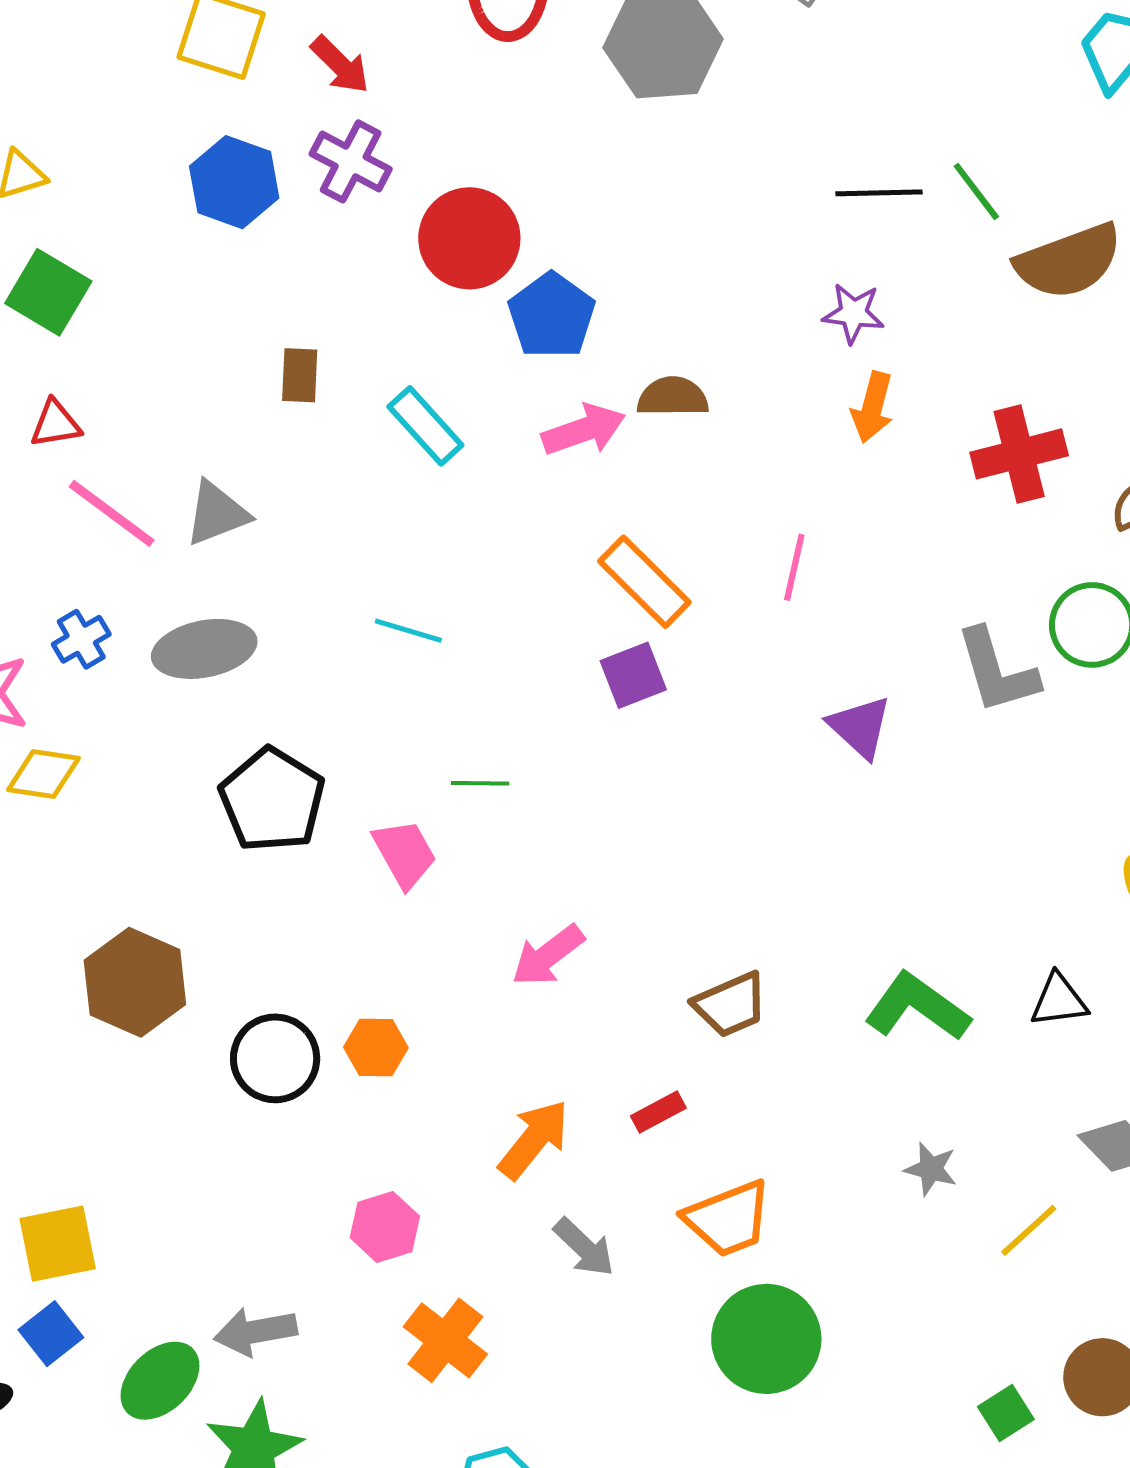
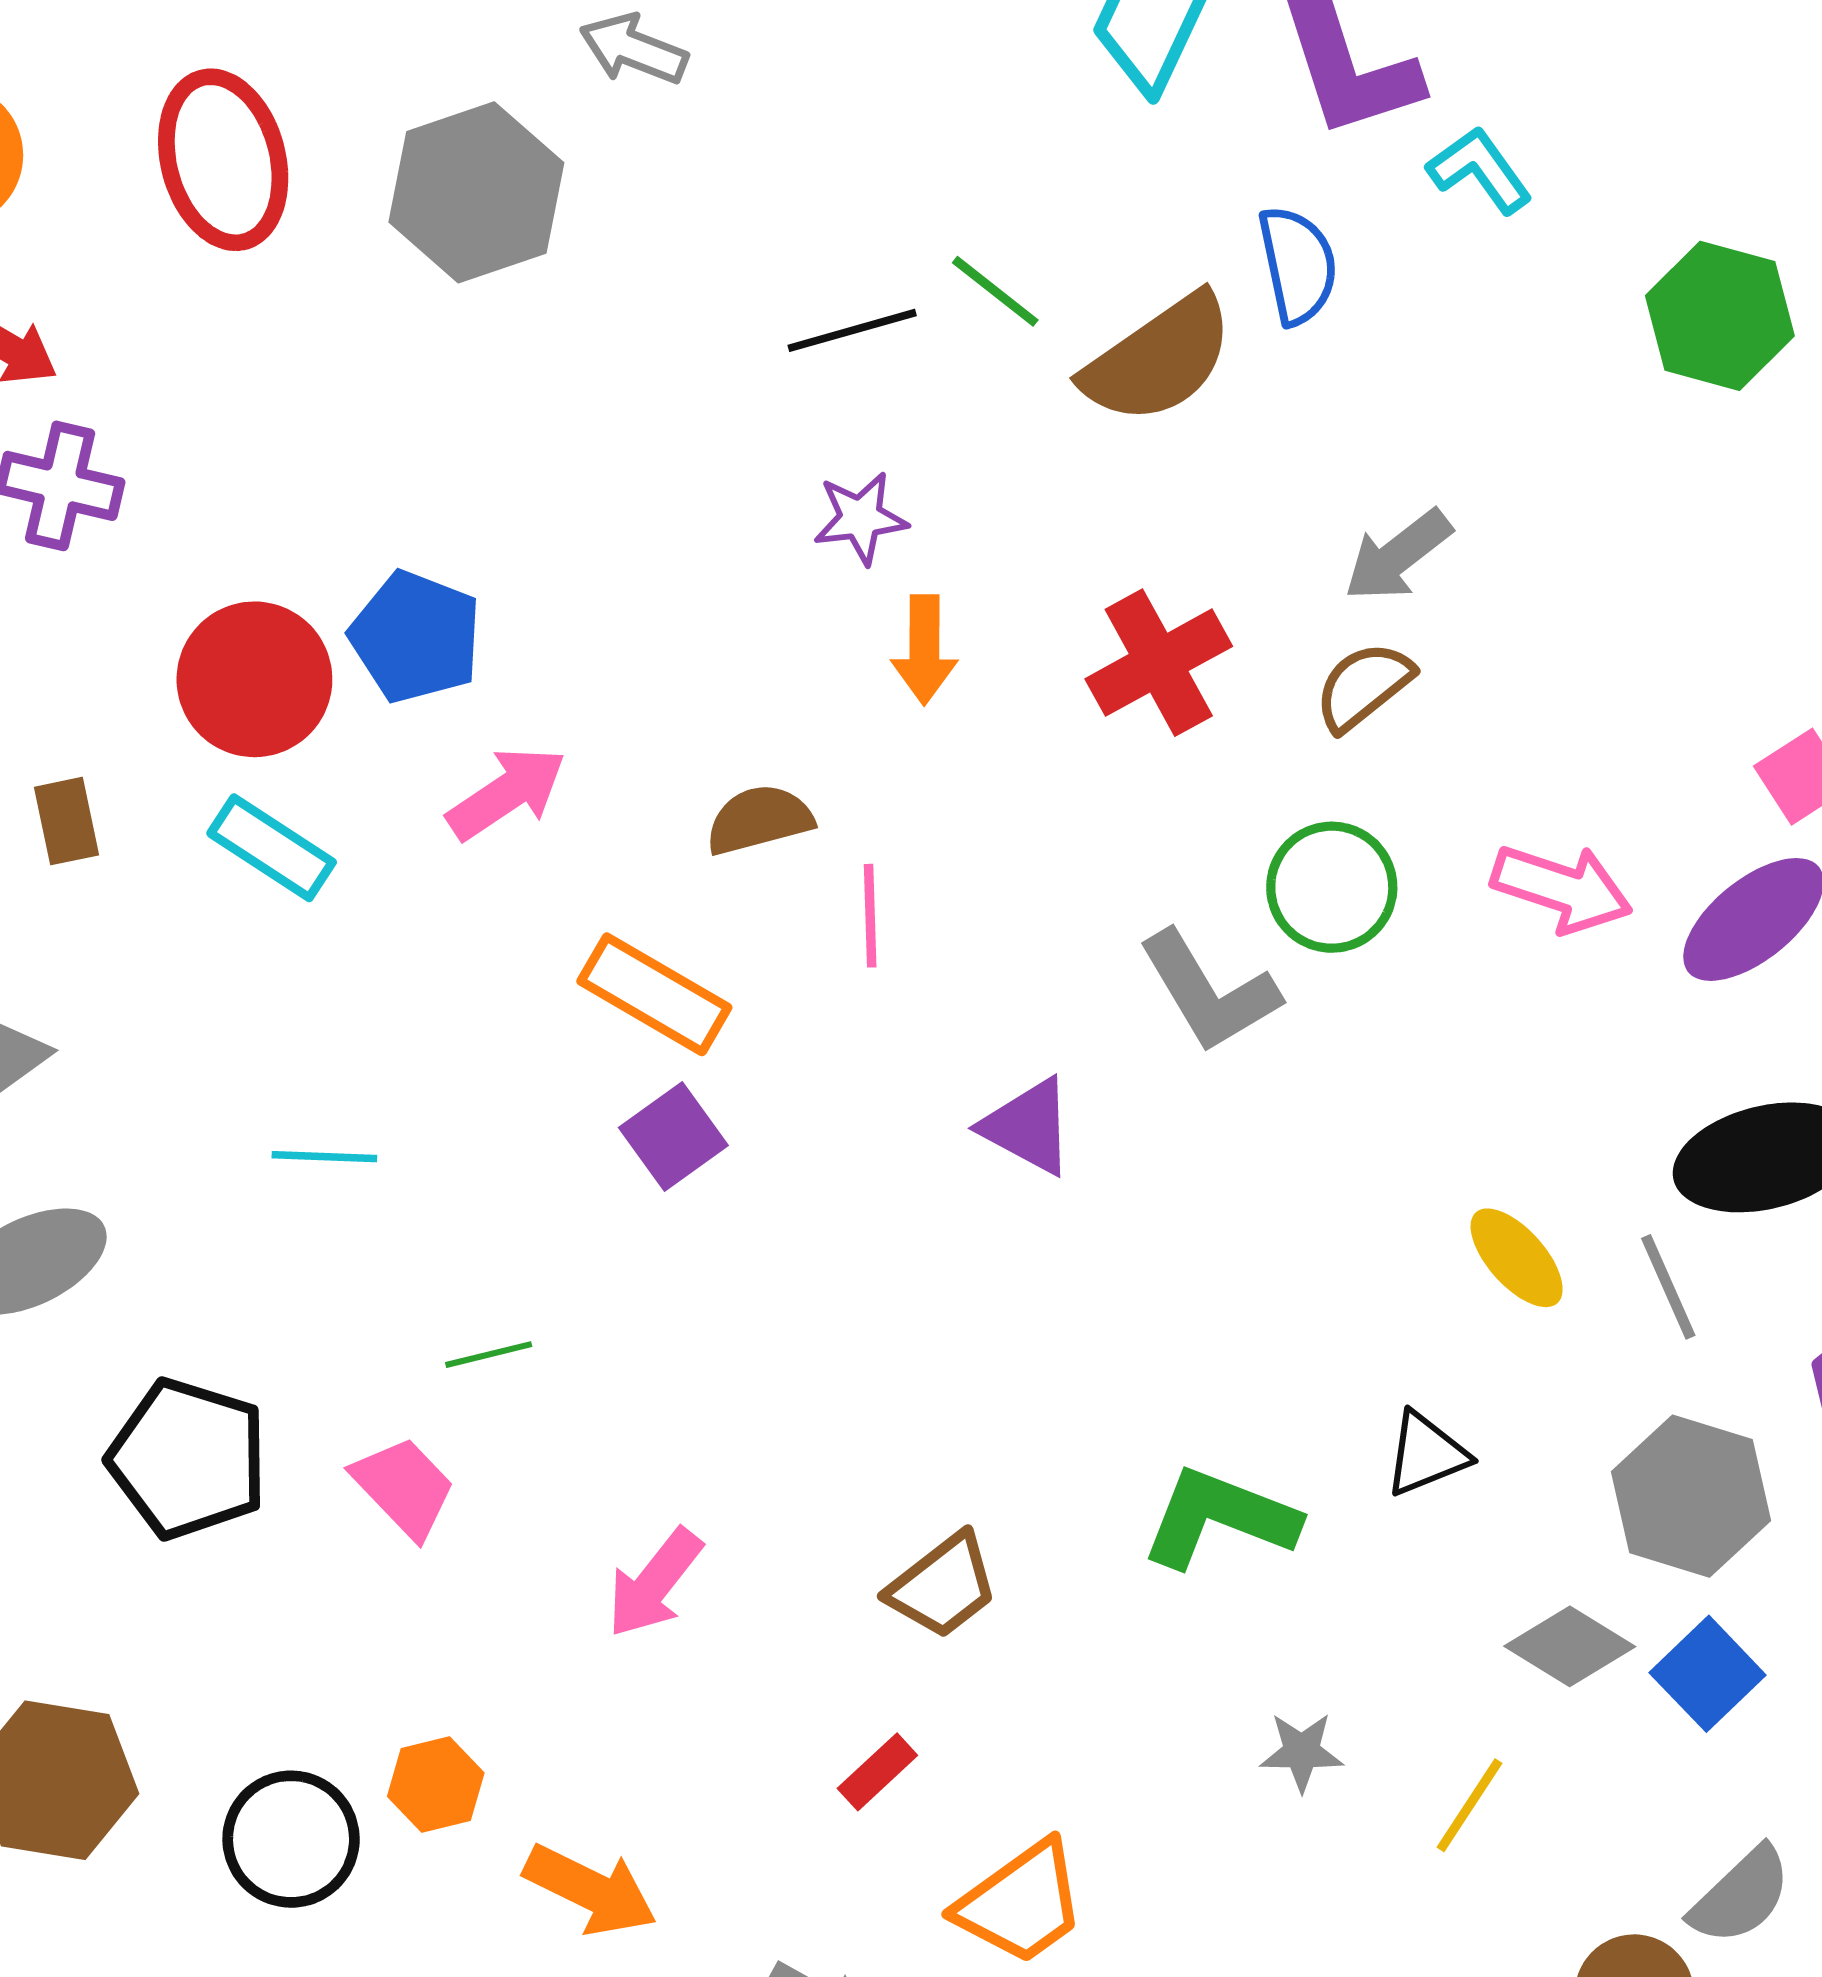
red circle: (469, 238) -> (254, 679), moved
brown semicircle: (673, 397) -> (759, 820), moved
orange arrow: (534, 1139) -> (591, 1890), moved, turned 92

